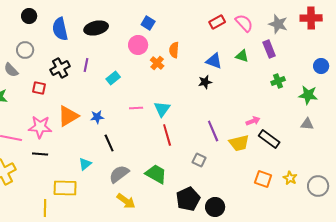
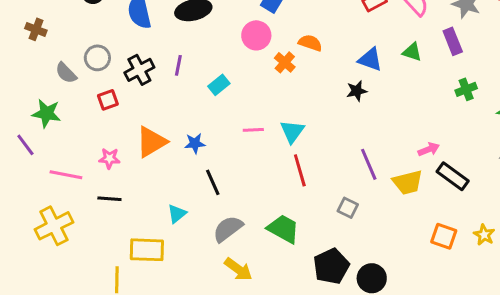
gray circle: (25, 50) -> (97, 58), moved
orange semicircle: (174, 50) -> (310, 43), turned 105
red square: (39, 88) -> (108, 100), turned -32
pink star: (40, 127) -> (109, 158), size x0.6

